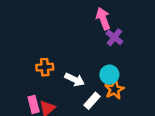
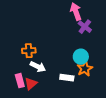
white arrow: (75, 80) -> (38, 67), moved
white rectangle: (92, 101) -> (67, 78), turned 56

